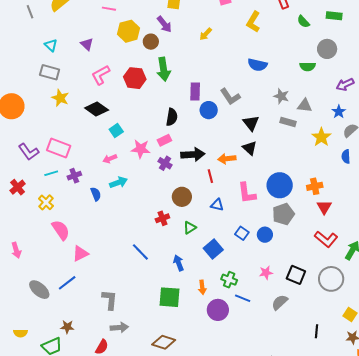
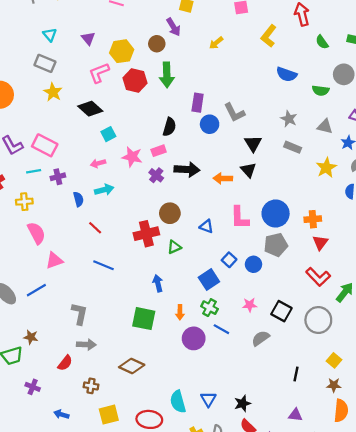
yellow hexagon: (129, 31) -> (122, 51), moved
blue semicircle: (257, 65) -> (287, 74), moved
gray triangle: (305, 106) -> (325, 126), moved
red line: (210, 176) -> (95, 228), moved, turned -40
yellow cross: (46, 202) -> (24, 202), turned 35
red cross: (162, 218) -> (146, 234), size x1.6
blue square: (213, 249) -> (209, 279), moved
blue line: (140, 252) -> (103, 265), moved, turned -30

